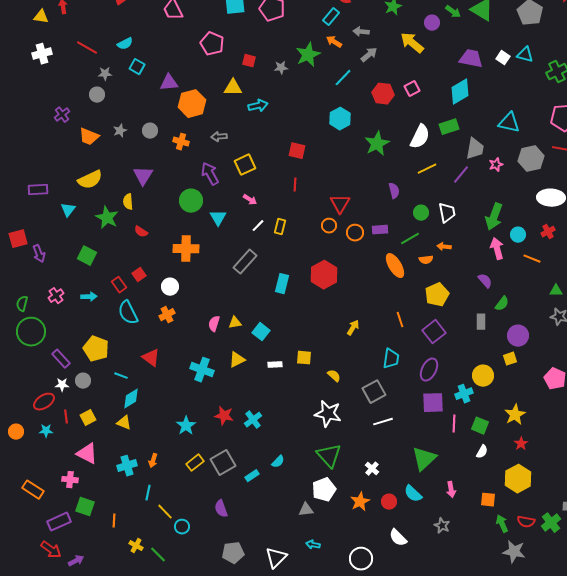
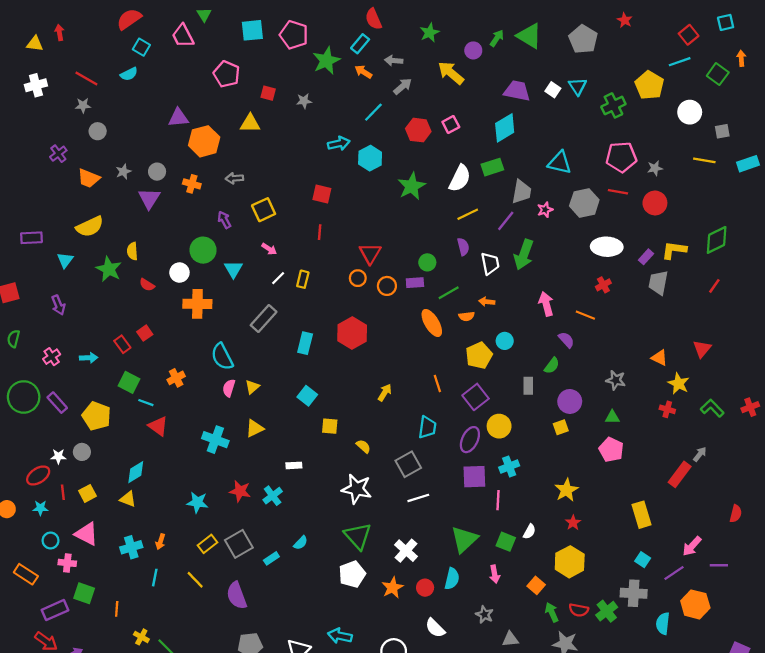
green arrow: (453, 12) -> (497, 38), turned -91
green star: (308, 55) -> (326, 61), moved
cyan triangle: (525, 55) -> (578, 86), turned 42
cyan square: (137, 67) -> (141, 47), moved
gray star: (105, 74) -> (83, 105), moved
cyan arrow: (258, 106) -> (339, 144), moved
purple arrow: (210, 174) -> (224, 220), size x0.7
purple triangle: (143, 176) -> (149, 198), moved
purple semicircle: (394, 191) -> (463, 247), moved
green circle: (421, 213) -> (427, 262), moved
green arrow: (494, 217) -> (524, 255), moved
cyan circle: (518, 235) -> (505, 341), moved
purple arrow: (39, 254) -> (58, 305), moved
green square: (87, 256) -> (129, 382), moved
purple semicircle: (485, 281) -> (566, 340), moved
white circle: (170, 287) -> (179, 273), moved
green triangle: (556, 291) -> (612, 417), moved
green semicircle: (22, 304) -> (14, 339), moved
cyan semicircle: (128, 313) -> (222, 357), moved
yellow triangle: (235, 323) -> (252, 387), turned -32
cyan square: (261, 332) -> (307, 396), moved
purple rectangle: (61, 359) -> (57, 403), moved
white rectangle: (275, 365) -> (294, 465), moved
cyan line: (121, 376) -> (146, 403), moved
yellow circle: (483, 376) -> (499, 426), moved
cyan star: (186, 426) -> (197, 502), turned -30
green square: (480, 426) -> (506, 542), moved
white cross: (372, 469) -> (406, 551), size x1.5
cyan semicircle: (413, 494) -> (452, 579), turned -120
orange square: (488, 500) -> (536, 585), turned 35
purple semicircle: (221, 509) -> (237, 595), size x1.4
gray triangle: (306, 510) -> (510, 639), moved
yellow line: (165, 512) -> (195, 580), moved
cyan circle: (182, 527) -> (51, 541), moved
cyan arrow: (313, 545) -> (340, 636), size x1.5

